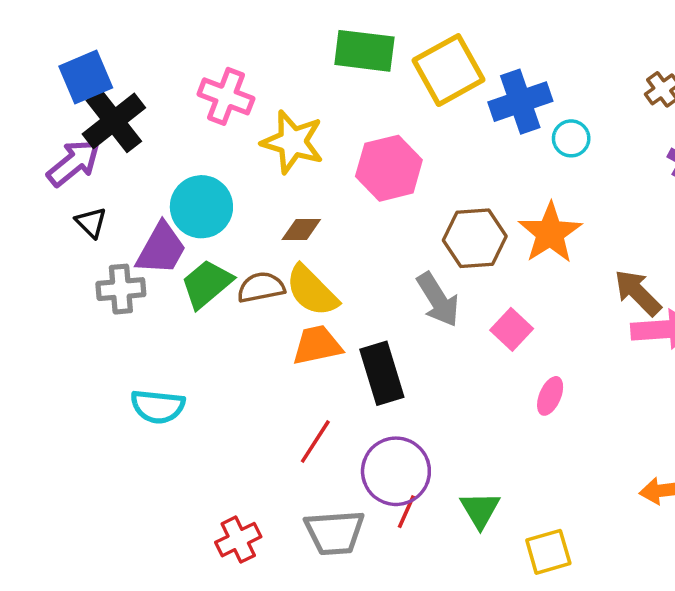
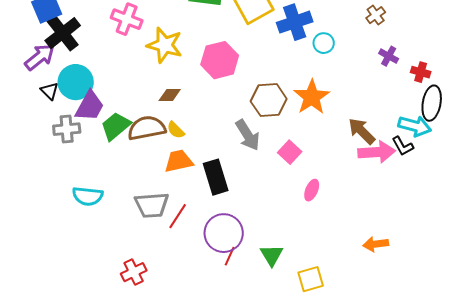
cyan circle: (201, 207) -> (76, 82), moved
brown semicircle: (261, 287) -> (147, 128), size x1.4
yellow semicircle: (312, 291) -> (176, 130), size x0.6
gray trapezoid: (335, 533) -> (152, 205), moved

